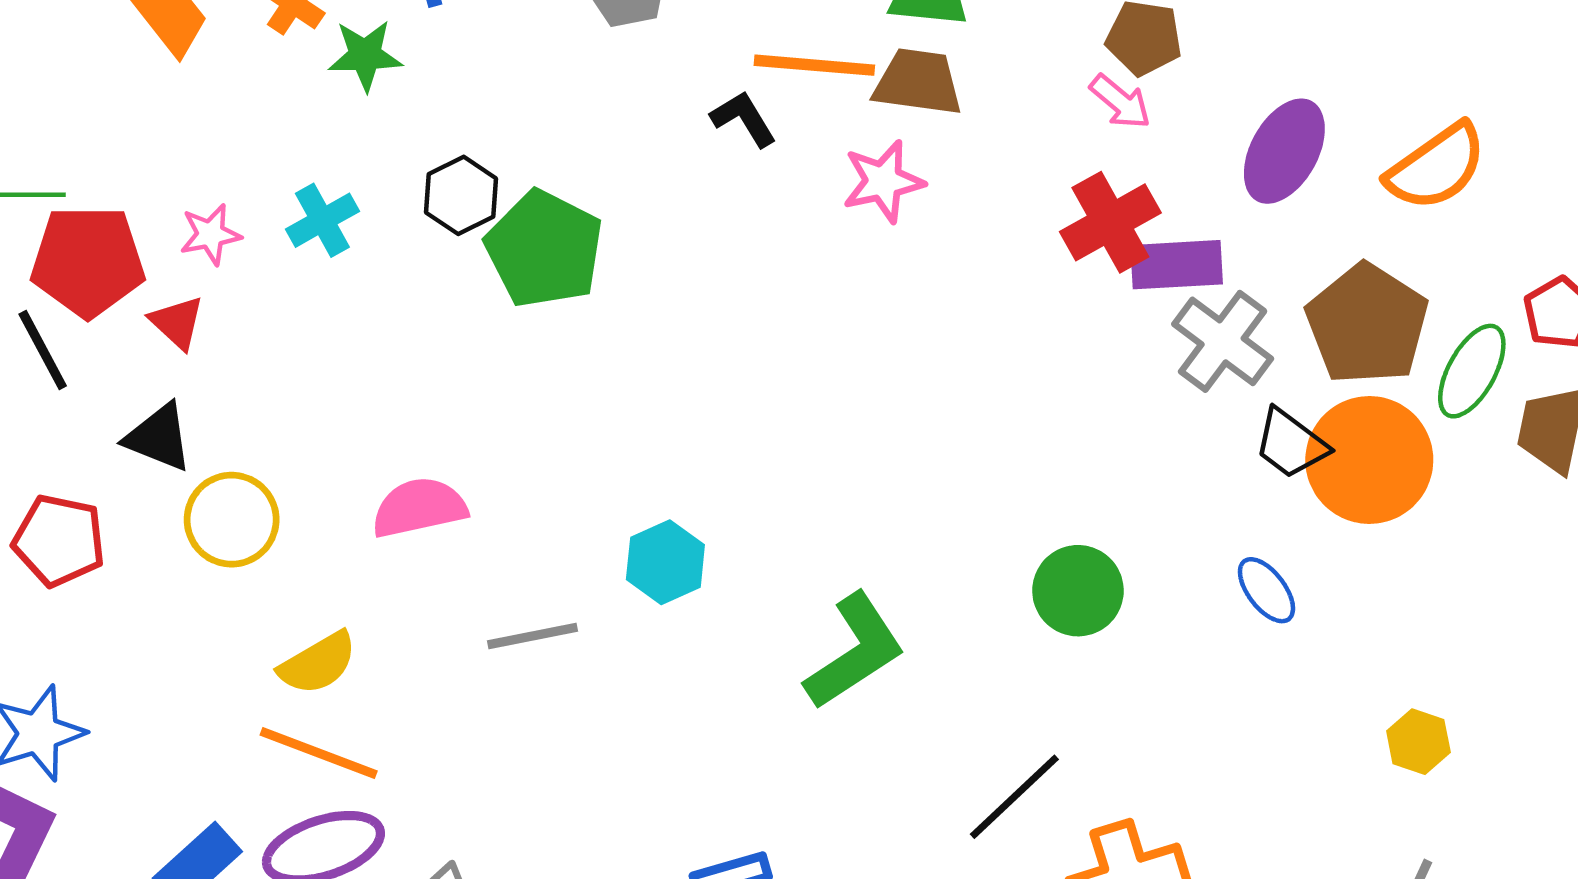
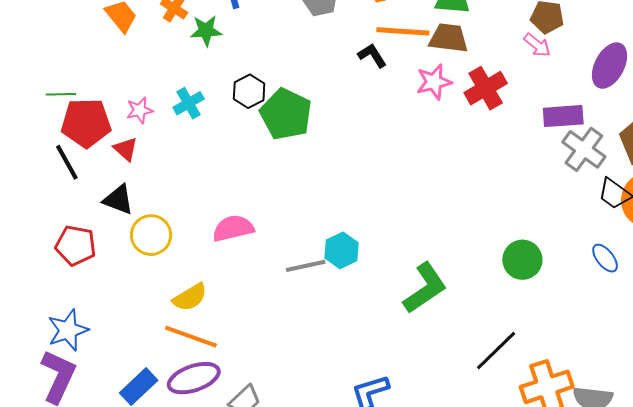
red cross: (1110, 222) -> (486, 88), moved
gray line: (533, 636) -> (306, 266), moved

